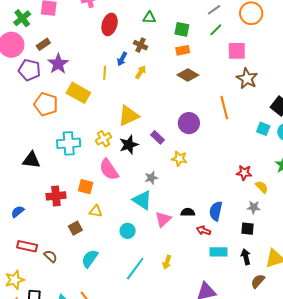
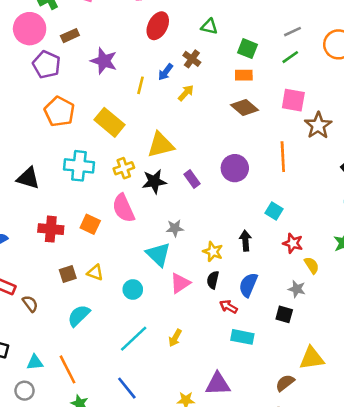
pink square: (237, 51) -> (293, 100), moved
purple star: (58, 64) -> (104, 61), moved, turned -30
yellow rectangle: (78, 93) -> (110, 122), moved
cyan square: (263, 129) -> (274, 211), moved
yellow star: (179, 159) -> (213, 252), moved
yellow triangle: (96, 211) -> (95, 273), moved
black semicircle: (188, 212) -> (213, 280), turned -88
black arrow: (246, 257) -> (245, 241), moved

